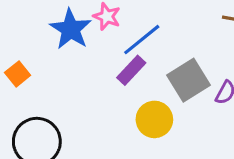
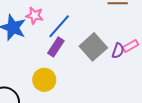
yellow circle: (154, 119) -> (44, 80), moved

